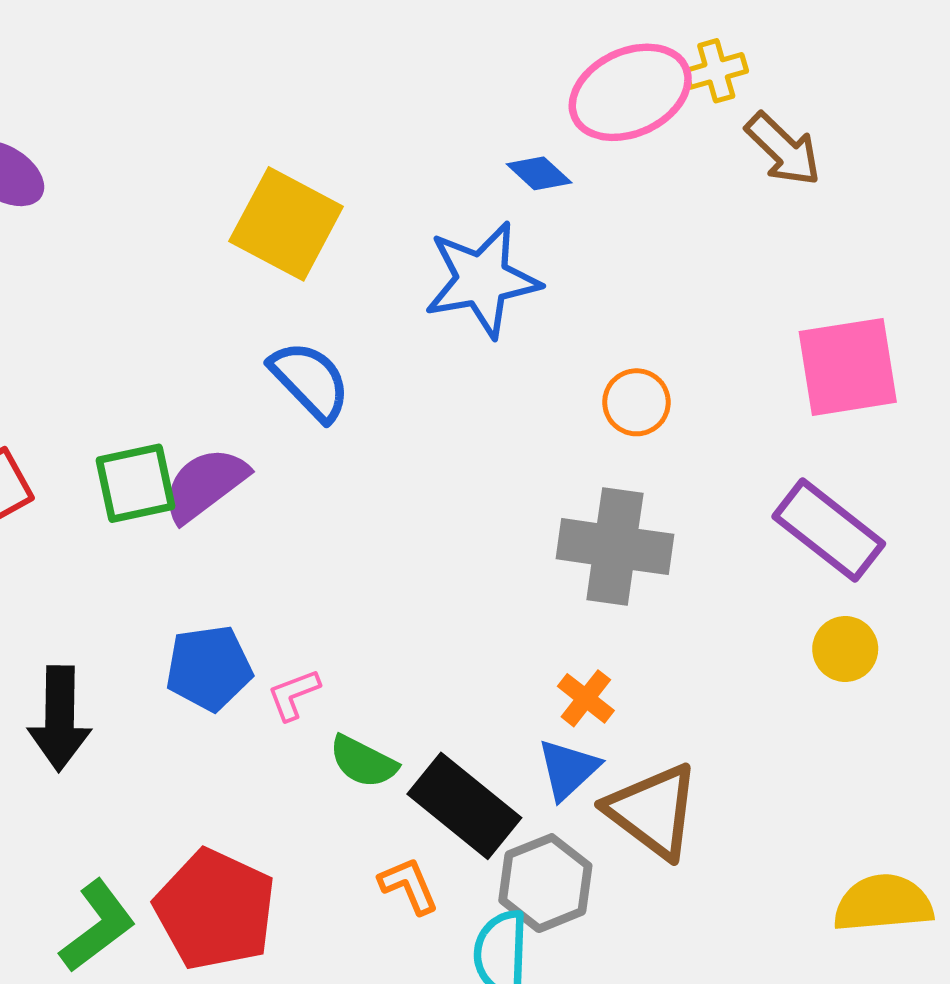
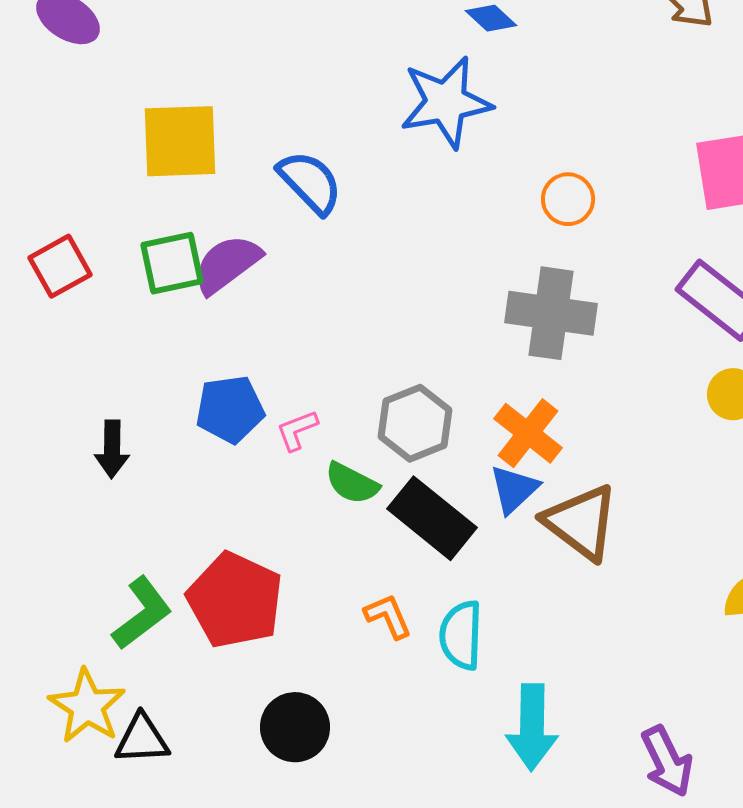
yellow square: (286, 224) -> (180, 141), moved, turned -30
orange cross: (586, 698) -> (528, 433), size x1.5
black arrow: (60, 719) -> (112, 449), size x0.7
gray hexagon: (545, 883) -> (415, 423), moved
orange L-shape: (409, 886) -> (388, 616), moved

